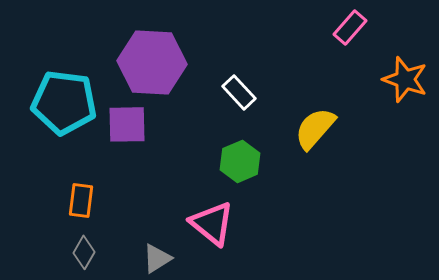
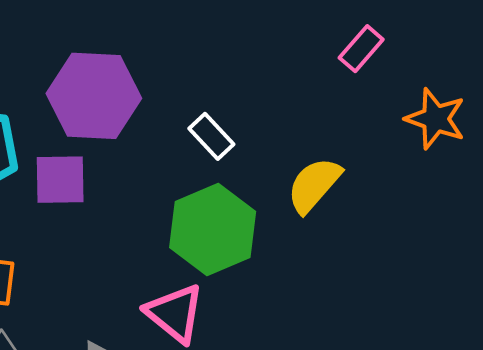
green hexagon: (240, 161) -> (213, 230), size x1.6

